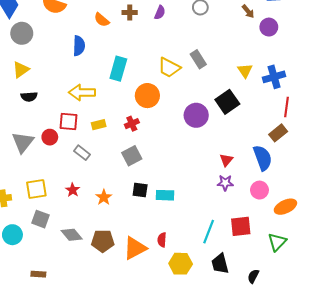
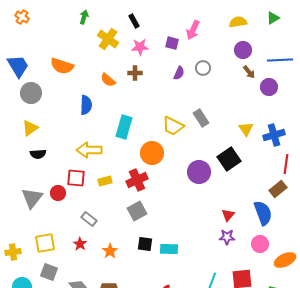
purple semicircle: (160, 13) -> (179, 73), moved
red cross: (132, 124) -> (137, 180), size x1.5
gray rectangle: (82, 153) -> (89, 219), moved

